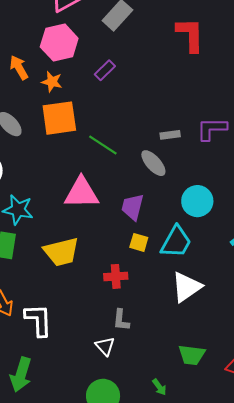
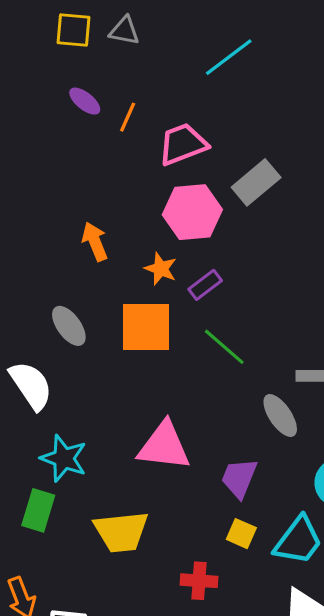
pink hexagon: (59, 43) -> (192, 212), moved
purple rectangle: (105, 70) -> (205, 285), moved
orange star: (52, 82) -> (161, 269), moved
green line: (103, 145) -> (224, 347), moved

